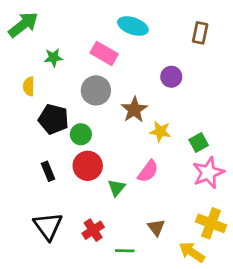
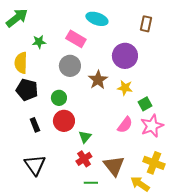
purple circle: (171, 77) -> (125, 56), size x1.6
yellow semicircle: (29, 86) -> (21, 63), size x1.5
black pentagon: (53, 119) -> (27, 90), moved
yellow star: (160, 132) -> (125, 88), moved
pink semicircle: (148, 171) -> (125, 125), moved
brown triangle: (156, 227) -> (114, 166), size x1.6
red cross: (93, 230) -> (84, 159), moved

